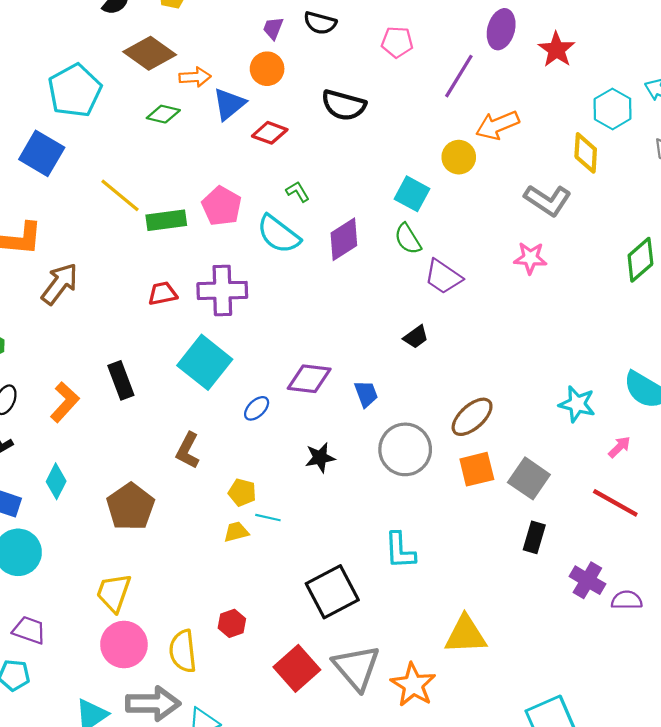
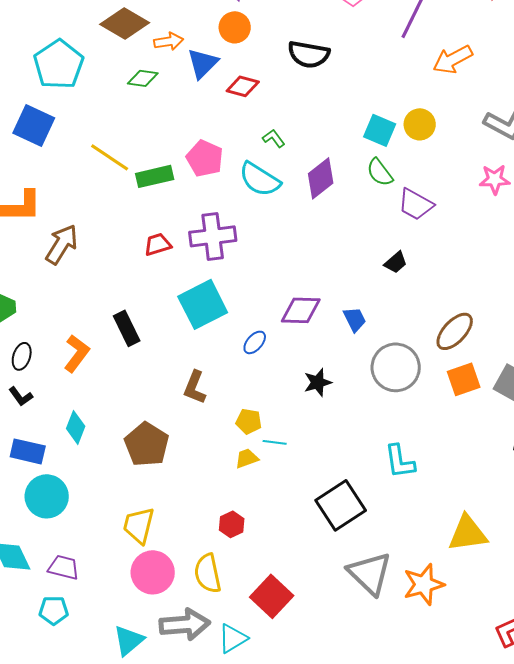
yellow circle: (459, 157) -> (420, 124), moved
cyan square: (205, 362) -> (203, 304), turned 30
red hexagon: (232, 623) -> (232, 524), moved
red square: (297, 668) -> (272, 596), moved
orange star: (413, 685) -> (424, 584), turned 30

